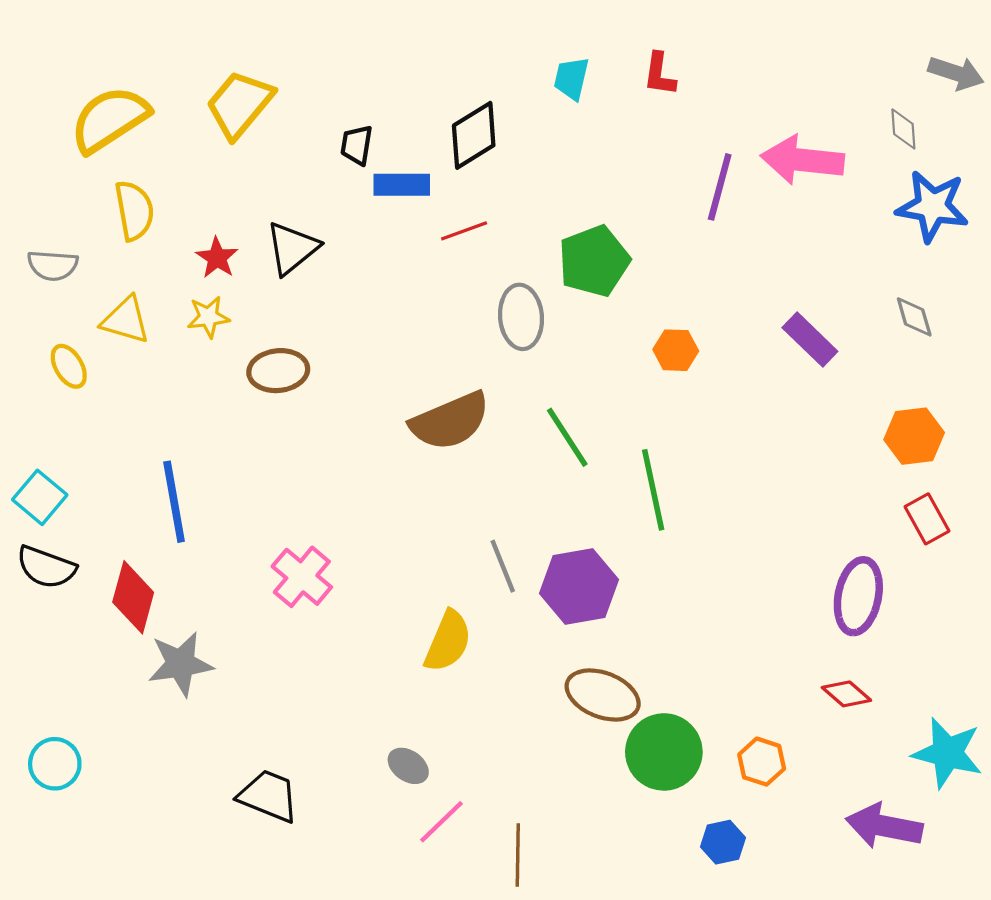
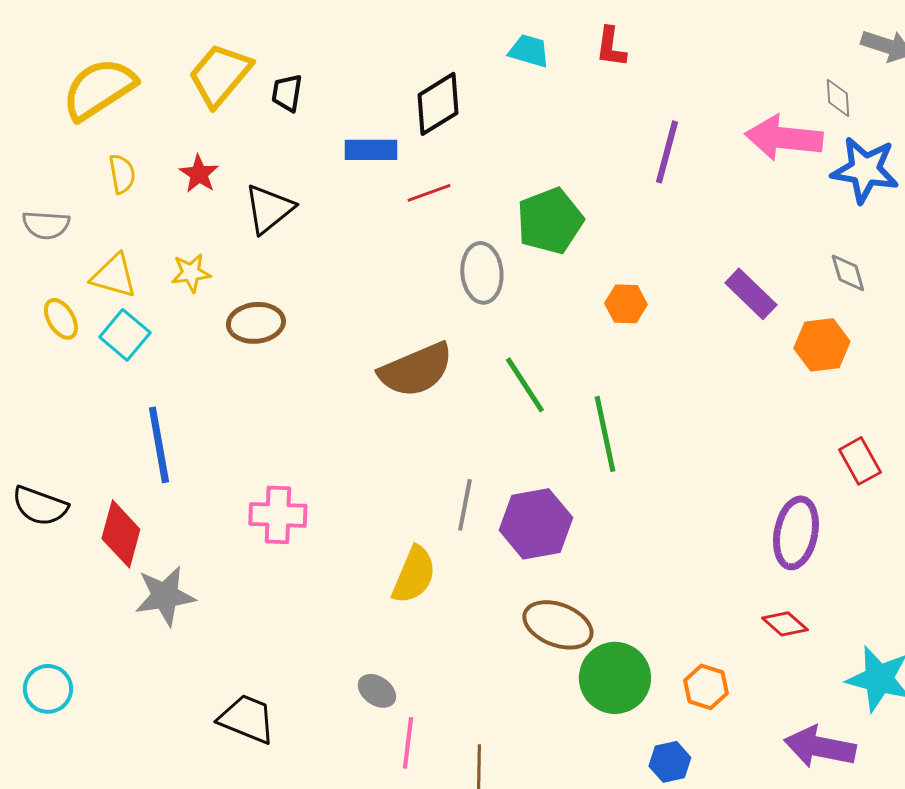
cyan trapezoid: (571, 78) -> (529, 51), turned 93
black trapezoid: (357, 145) -> (287, 93), moved
pink arrow: (802, 160) -> (784, 138), moved
yellow semicircle: (134, 211) -> (122, 174), size x0.7
red star: (217, 258) -> (199, 174), moved
orange hexagon: (914, 436) -> (822, 345), moved
cyan square: (40, 497) -> (125, 335), moved
gray line: (503, 566) -> (465, 505), turned 33
pink cross: (302, 577) -> (278, 515), turned -38
pink line: (441, 822) -> (408, 743), turned -39

